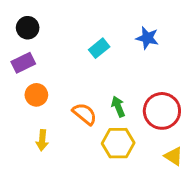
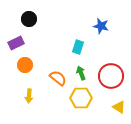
black circle: (28, 28) -> (29, 19), moved
cyan rectangle: (99, 48) -> (78, 47), moved, turned -32

